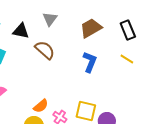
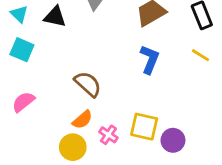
brown semicircle: (45, 50) -> (88, 84), moved

